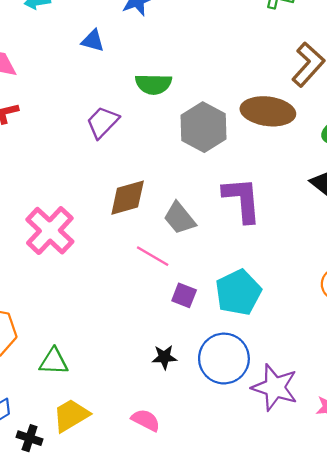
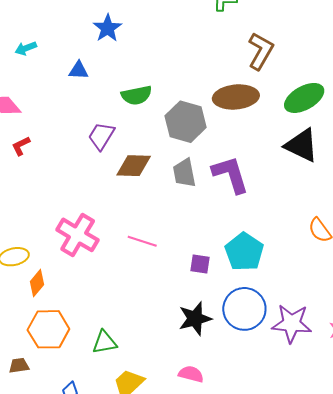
brown diamond: (128, 198) -> (134, 166), moved, turned 30
gray trapezoid: (180, 218) -> (184, 173), moved, turned 40
pink line: (153, 256) -> (142, 241), moved
black star: (164, 357) -> (195, 319), size x1.6

